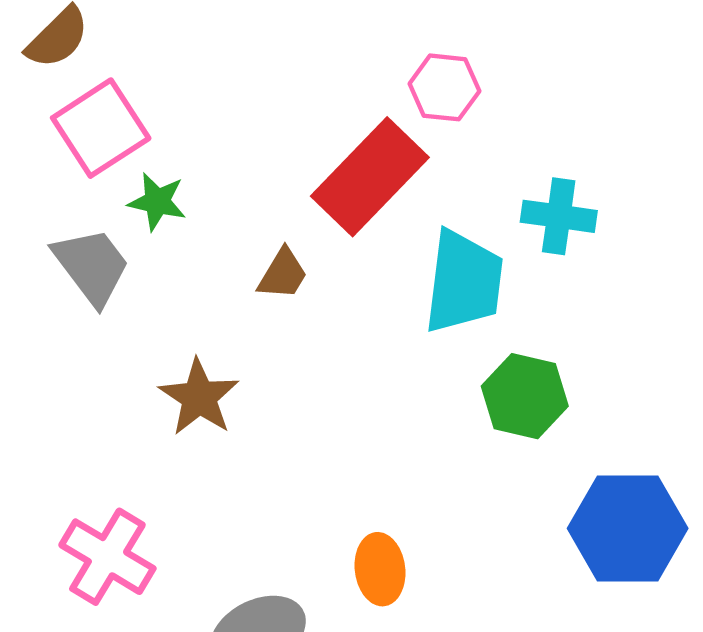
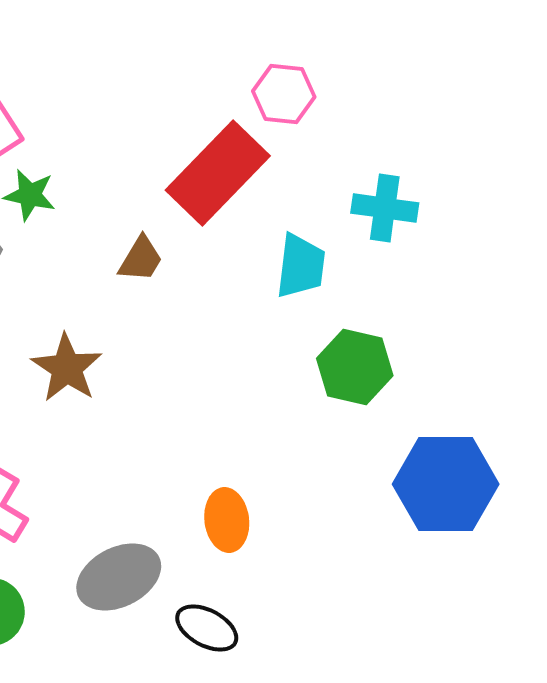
cyan trapezoid: (464, 282) -> (301, 266), size x0.7

